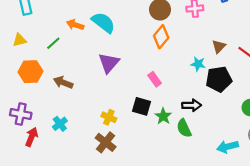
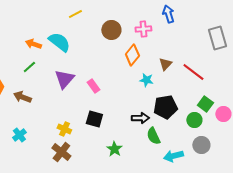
orange diamond: (161, 37) -> (132, 55), moved
green line: (53, 43) -> (29, 67), moved
pink rectangle: (155, 79) -> (93, 86), moved
black pentagon: (219, 79) -> (165, 107), moved
green star: (163, 116) -> (114, 149), moved
green semicircle: (184, 128) -> (153, 136), moved

